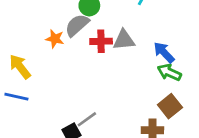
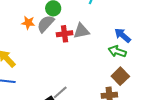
orange star: (55, 39) -> (28, 23), moved
blue arrow: (164, 52) -> (123, 35), moved

